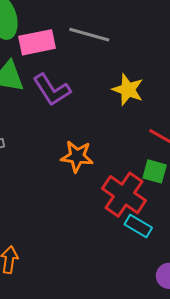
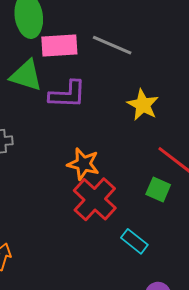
purple L-shape: (52, 90) -> (67, 94), turned -63
red cross: (124, 195) -> (95, 199), moved

